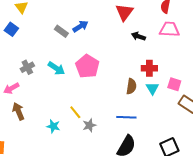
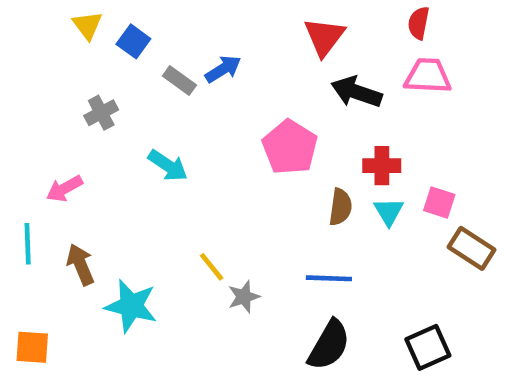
blue square: (11, 29) -> (133, 41), moved
black arrow: (138, 36) -> (357, 92), size x1.5
pink pentagon: (87, 66) -> (290, 147), moved
gray cross: (27, 67) -> (101, 113), moved
pink arrow: (11, 88) -> (64, 189), moved
cyan star: (53, 126) -> (131, 306), moved, size x1.6

